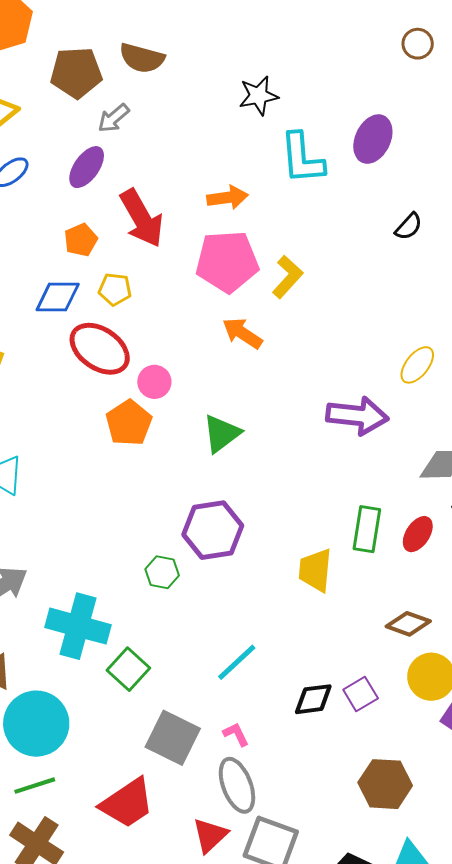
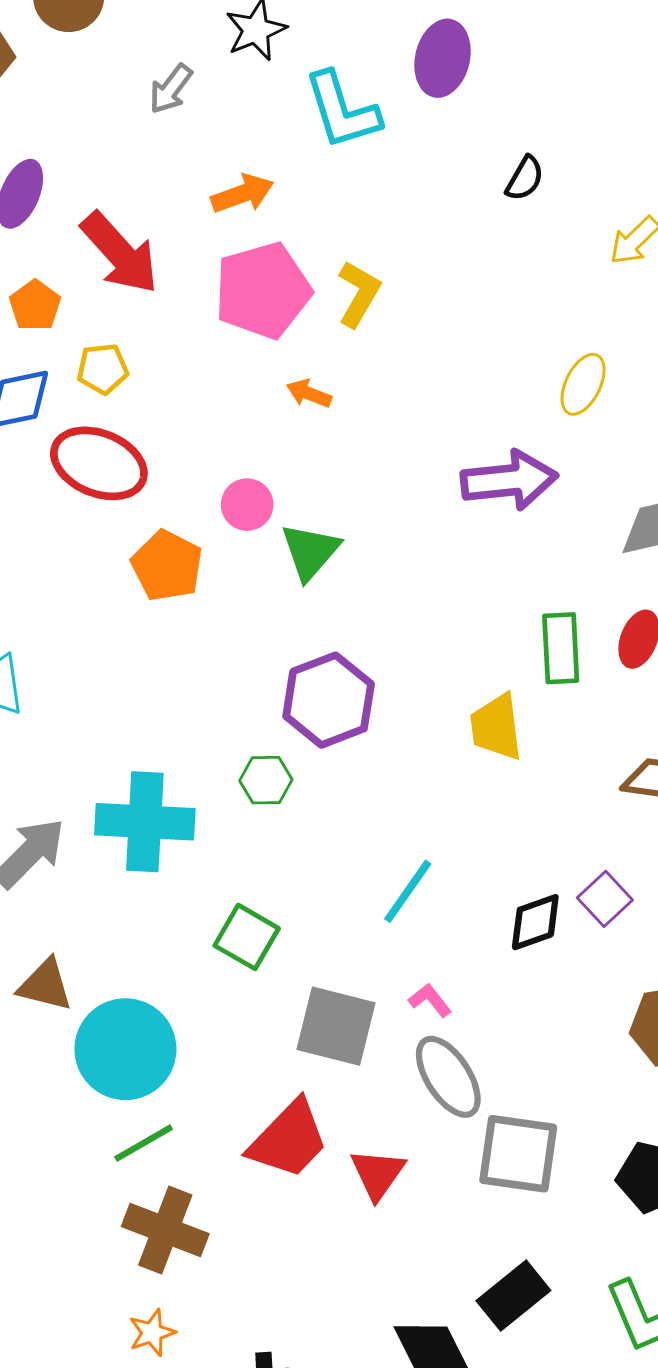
gray arrow: (114, 118) -> (171, 89), moved
orange arrow: (242, 333) -> (309, 393), size x0.7
pink circle: (154, 382) -> (247, 505), moved
cyan cross: (78, 626) -> (145, 822), moved
red triangle: (210, 835) -> (378, 1174), moved

